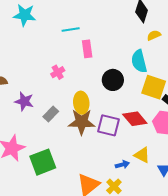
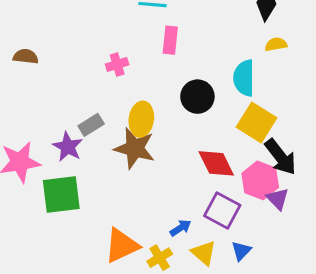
purple star: (24, 101) -> (68, 147), moved
purple square: (109, 125) -> (222, 211), moved
yellow triangle: (142, 155) -> (204, 253), moved
blue arrow: (122, 165) -> (181, 228), turned -32

